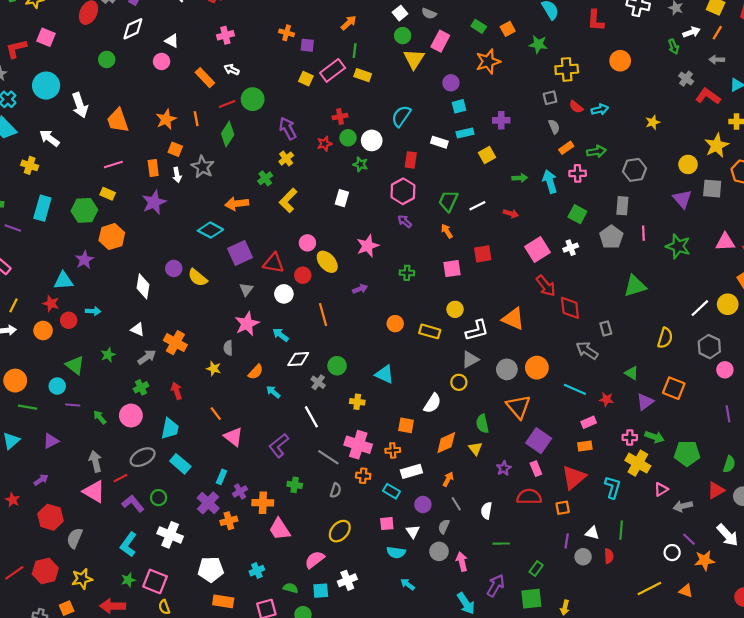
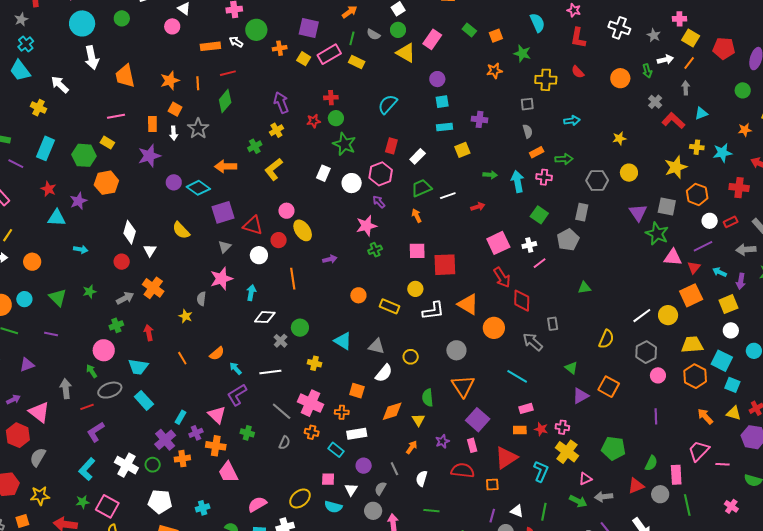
gray semicircle: (429, 13) -> (373, 34), moved
orange cross: (287, 33) -> (280, 48), moved, turned -32
purple square: (307, 45) -> (309, 28), size x1.5
yellow triangle: (414, 59) -> (406, 53), turned -40
gray arrow: (717, 60) -> (686, 88), turned 80
orange circle: (620, 61) -> (620, 78), moved
orange star: (488, 62) -> (494, 71), moved, size x0.7
orange rectangle: (205, 78) -> (210, 46), turned -60
cyan circle: (46, 86) -> (82, 23), moved
green circle: (253, 99) -> (256, 30), moved
red semicircle: (576, 107) -> (578, 72), moved
white circle: (372, 140) -> (352, 183), moved
white rectangle: (439, 142) -> (418, 156), moved, turned -70
green star: (360, 164) -> (344, 144), size x1.6
yellow circle: (688, 164) -> (629, 173), moved
green trapezoid: (448, 201) -> (421, 188), turned 35
red arrow: (511, 214) -> (478, 207), turned -40
pink line: (643, 233) -> (540, 263), moved, turned 48
pink star: (368, 246) -> (366, 226), moved
green star: (678, 246) -> (657, 234), moved
red square: (483, 254) -> (445, 265), moved, size x1.4
purple circle: (174, 268) -> (174, 182), moved
green cross: (407, 273) -> (375, 250), turned -32
green triangle: (635, 286) -> (584, 288), size x0.6
red star: (51, 303) -> (48, 189), moved
red circle: (69, 320) -> (122, 262), moved
white triangle: (138, 329) -> (150, 250), moved, turned 32
cyan arrow: (281, 335) -> (251, 293), turned 56
gray triangle: (470, 359) -> (376, 346), moved, turned 36
orange circle: (537, 368) -> (494, 328), moved
orange semicircle: (256, 372) -> (217, 354), moved
cyan circle: (57, 386) -> (24, 299), moved
cyan arrow: (273, 392) -> (236, 368), moved
red star: (606, 399) -> (541, 429), moved
green arrow: (100, 417) -> (92, 371), moved
white line: (311, 417) -> (270, 372), turned -75
cyan trapezoid: (170, 429) -> (138, 367), turned 80
pink triangle: (233, 437) -> (217, 415), moved
green arrow: (654, 437) -> (578, 501), moved
orange arrow: (448, 479) -> (412, 447), moved
pink triangle: (94, 492) -> (39, 412), moved
green circle: (159, 498) -> (153, 465), moved
purple L-shape: (133, 504) -> (96, 432), turned -90
yellow ellipse: (340, 531) -> (300, 498), moved

